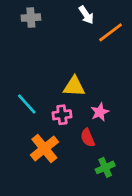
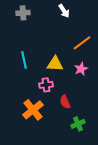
orange line: (111, 32) -> (82, 43), moved
cyan line: (27, 104) -> (24, 60), moved, turned 30
pink star: (100, 112) -> (81, 69), moved

